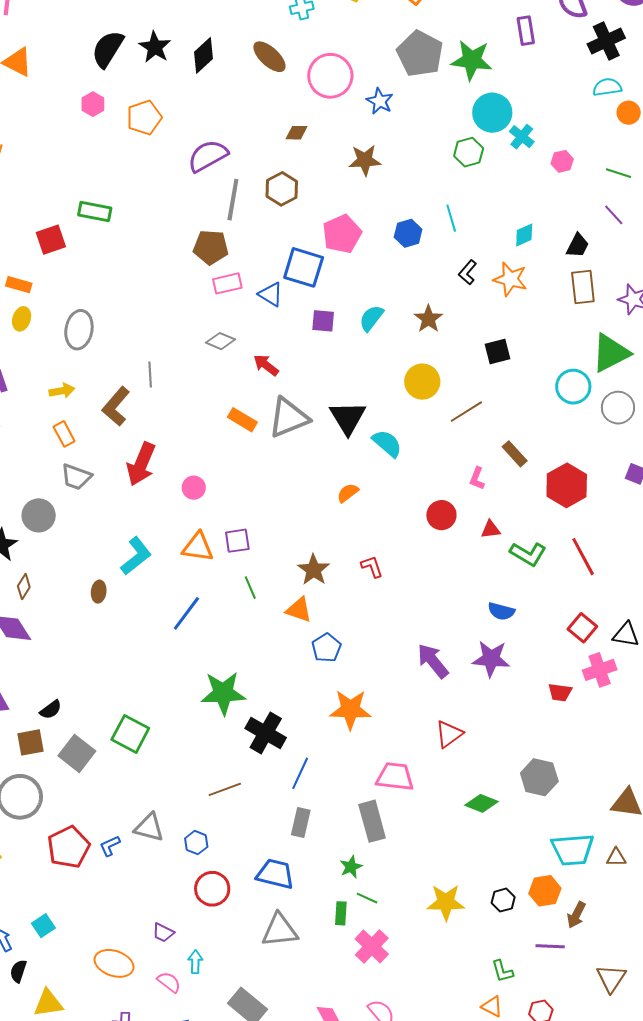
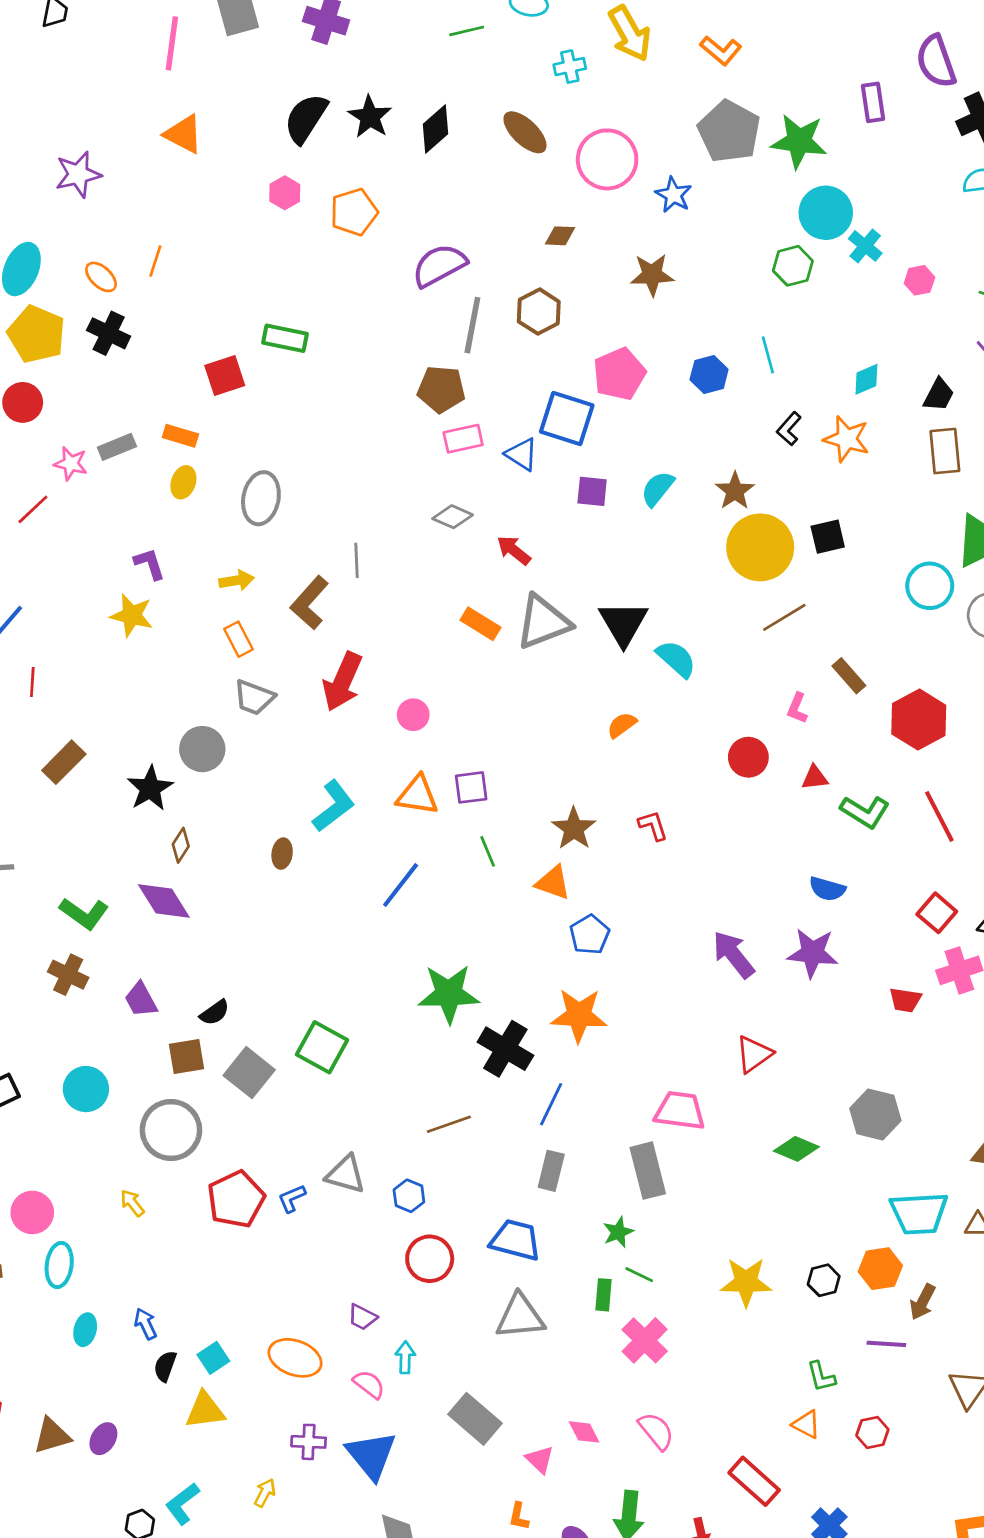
yellow circle: (422, 382) -> (760, 547), moved, size x1.4
orange star: (350, 710) -> (579, 1015), moved
cyan square: (43, 926) -> (213, 1358), moved

